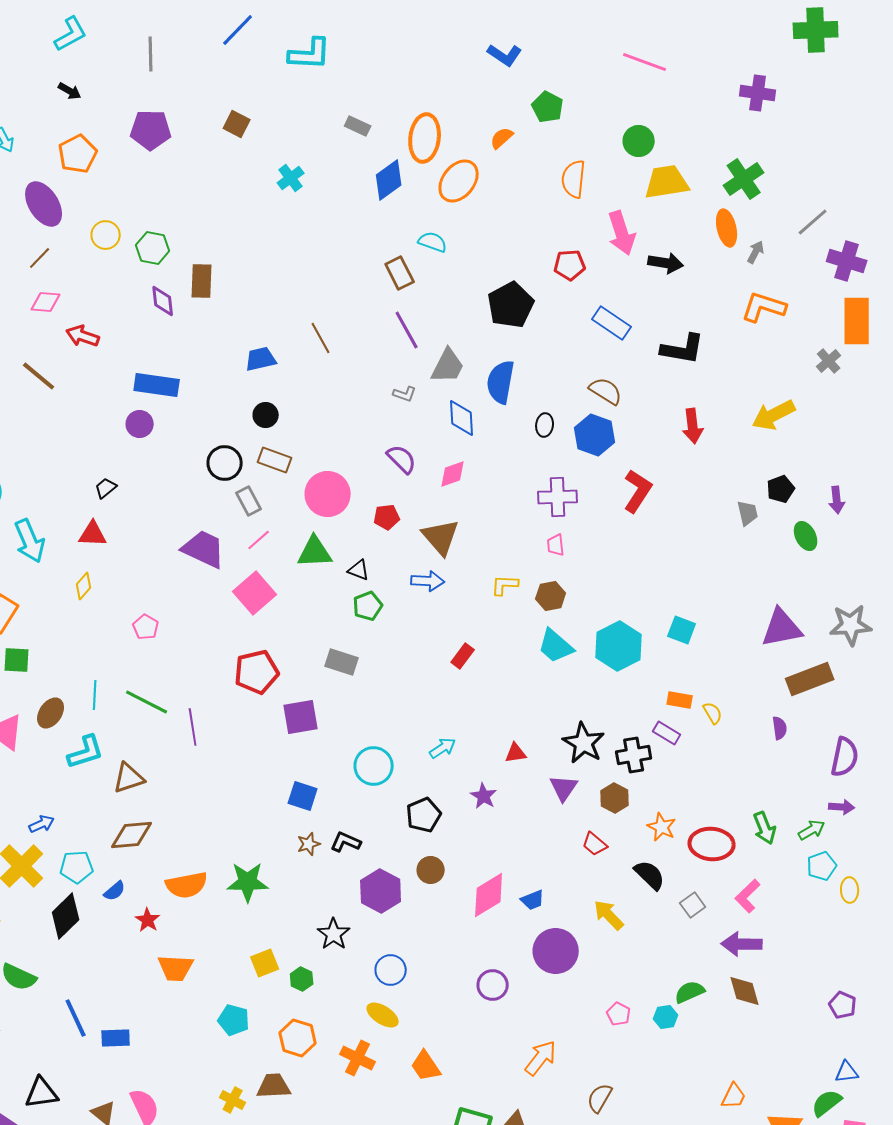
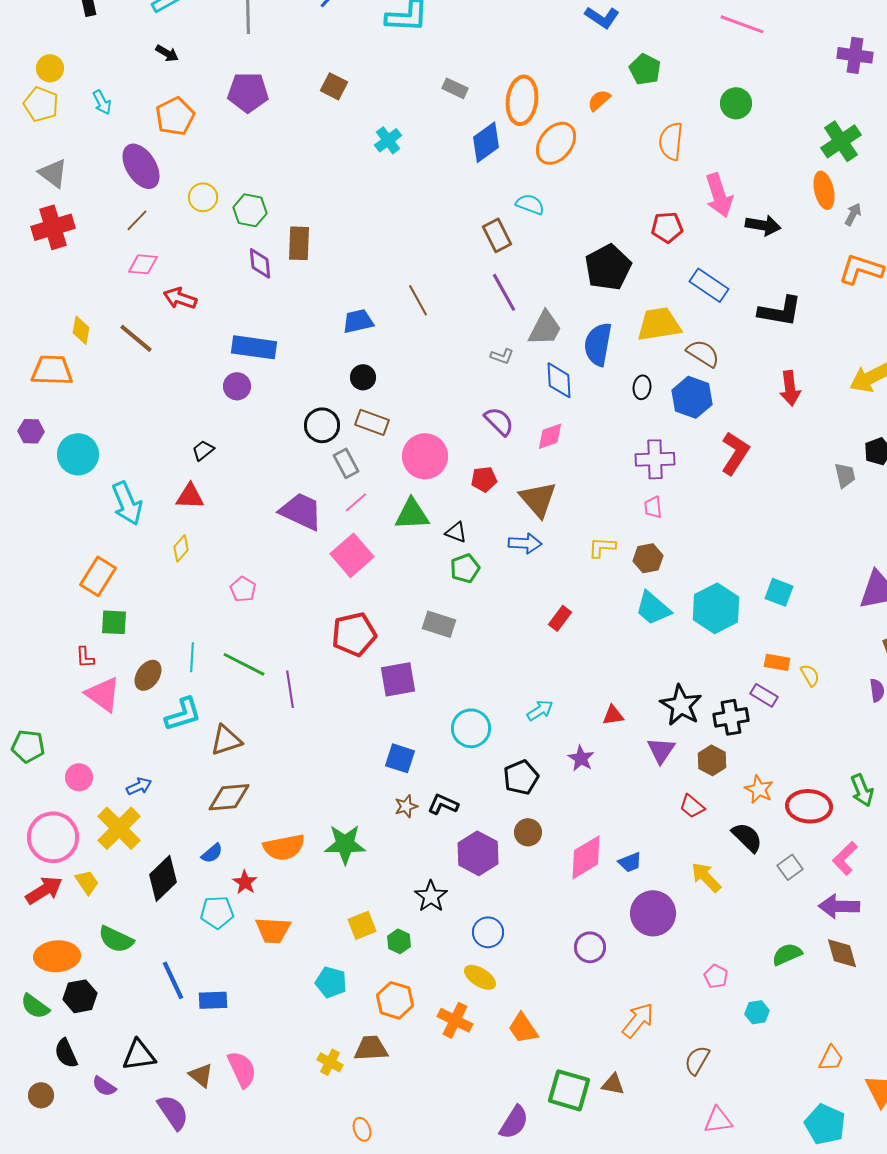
yellow trapezoid: (667, 182) -> (659, 324), moved
cyan pentagon: (77, 867) -> (217, 912), moved
cyan hexagon: (666, 1017) -> (757, 1012), moved

